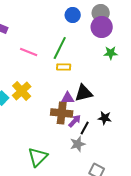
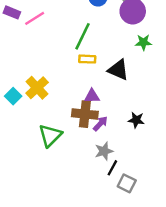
pink line: (29, 52) -> (35, 18), moved, turned -54
black triangle: (84, 93) -> (118, 70), moved, turned 36
black line: (85, 128) -> (112, 168), moved
green triangle: (38, 157) -> (50, 136), moved

